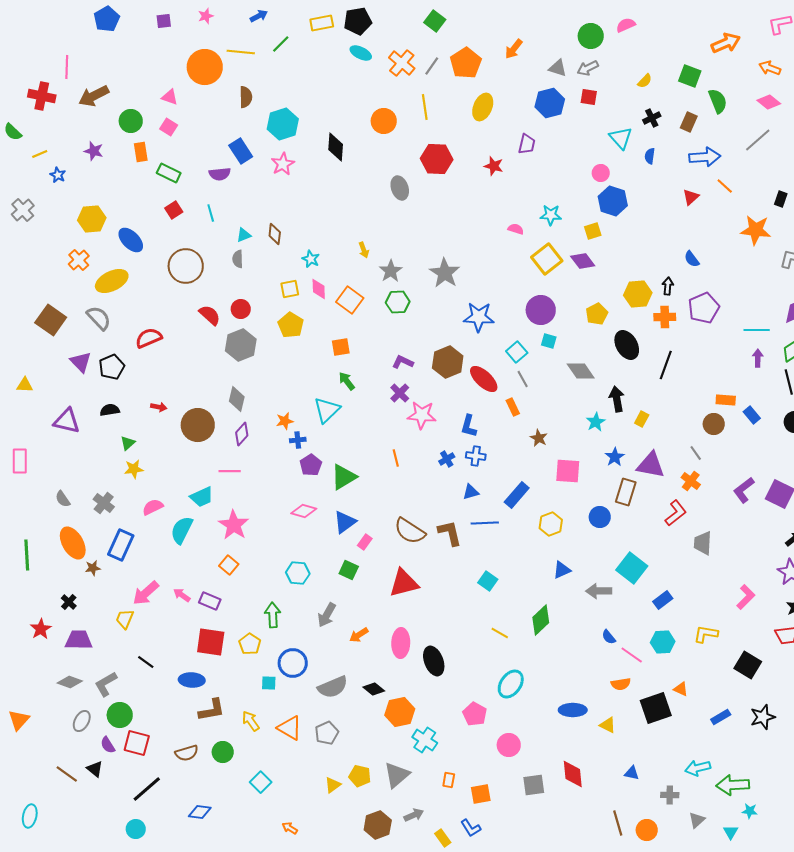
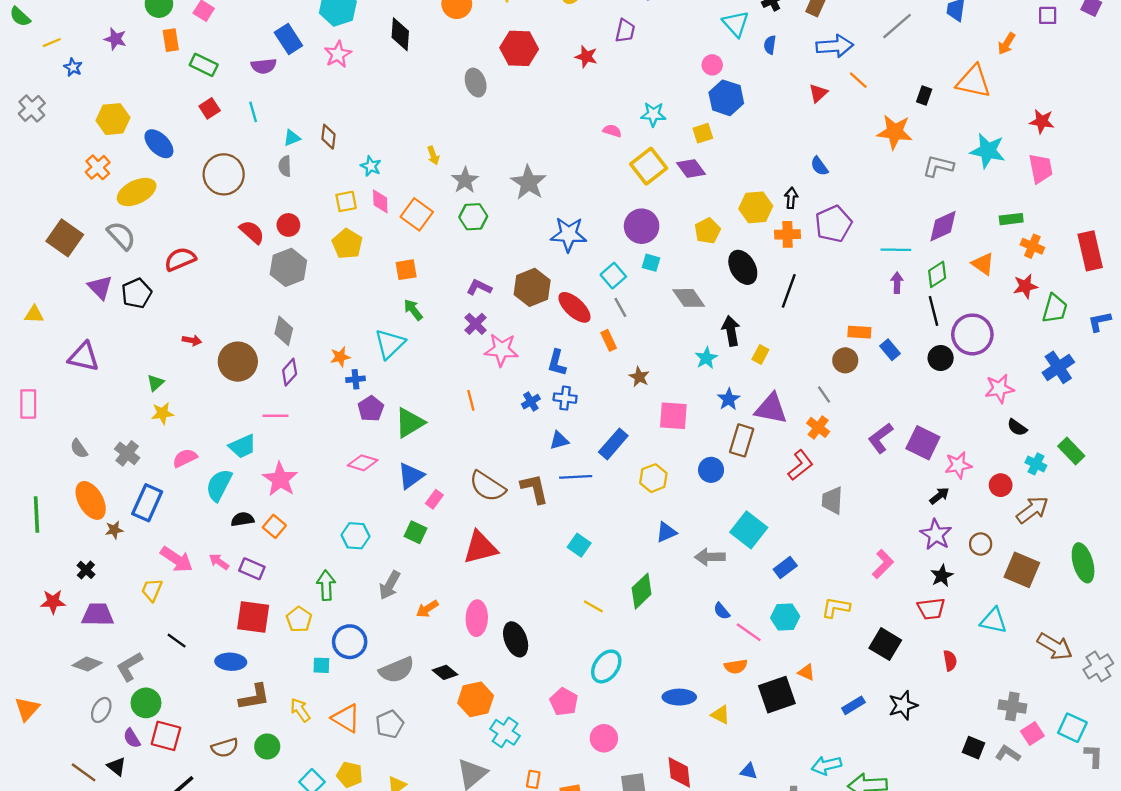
black semicircle: (110, 410) -> (243, 519), moved
pink arrow: (146, 593) -> (177, 559), turned -104
red star: (41, 629) -> (53, 602), turned 30
yellow pentagon: (360, 776) -> (350, 775), moved

